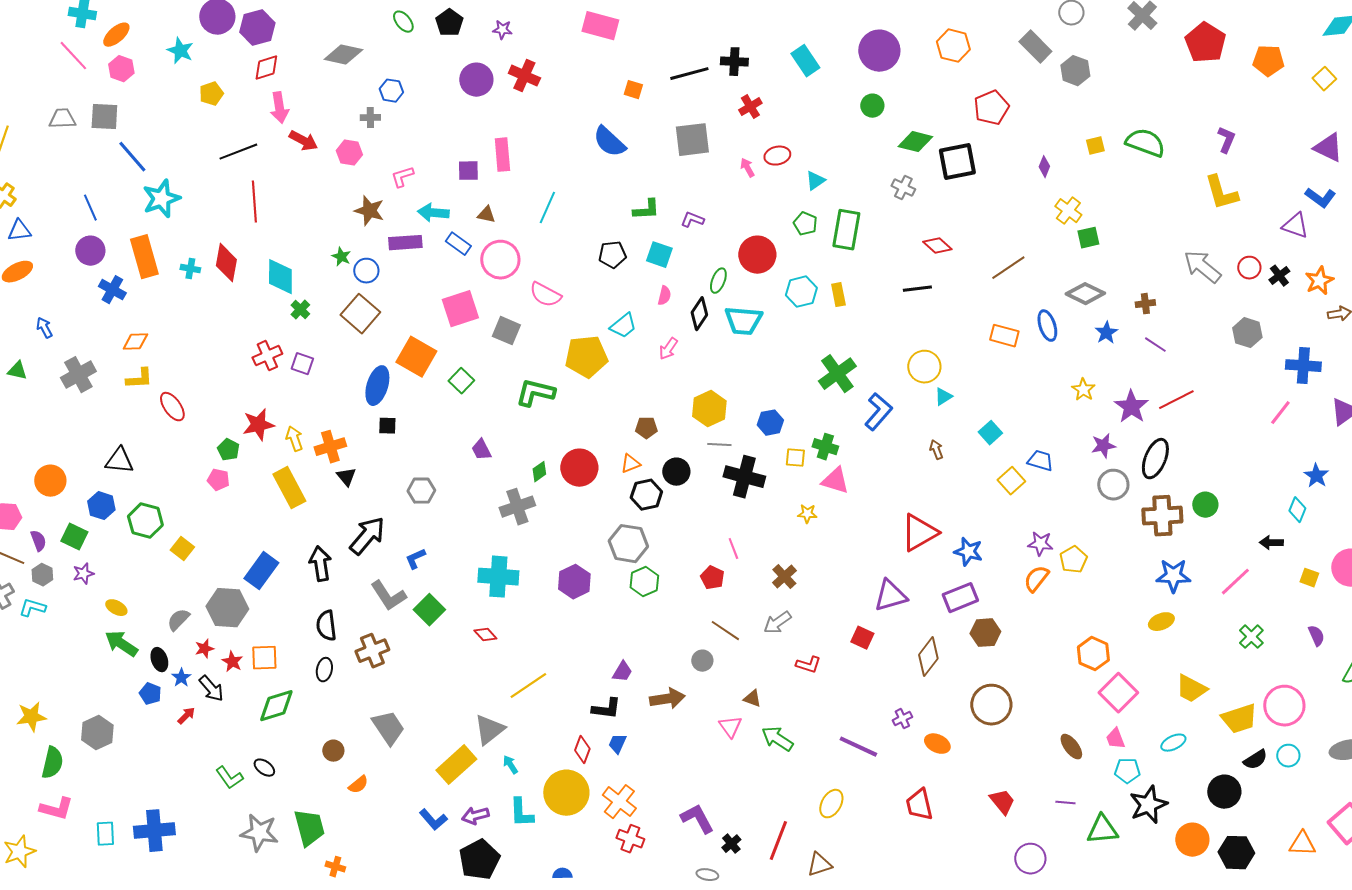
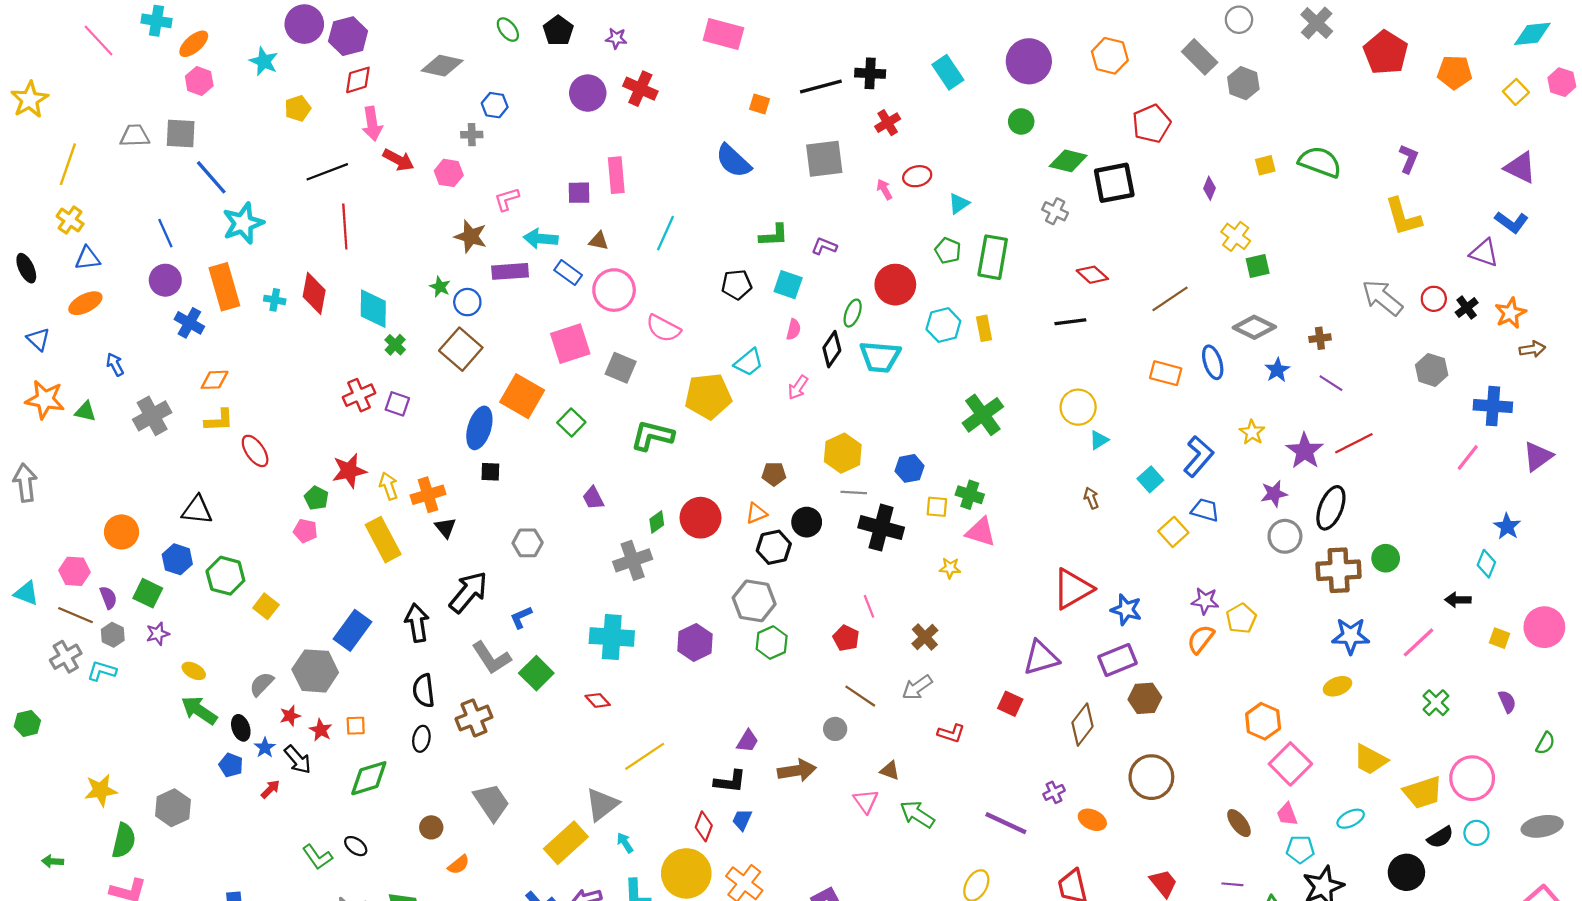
pink line: (73, 56) -> (99, 41), moved
blue L-shape: (878, 412) -> (1198, 456), moved
orange square: (264, 658) -> (356, 726), size x0.7

